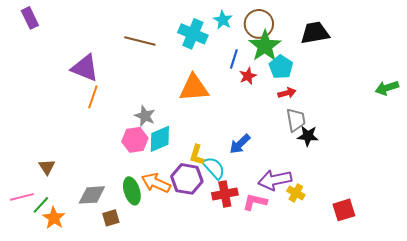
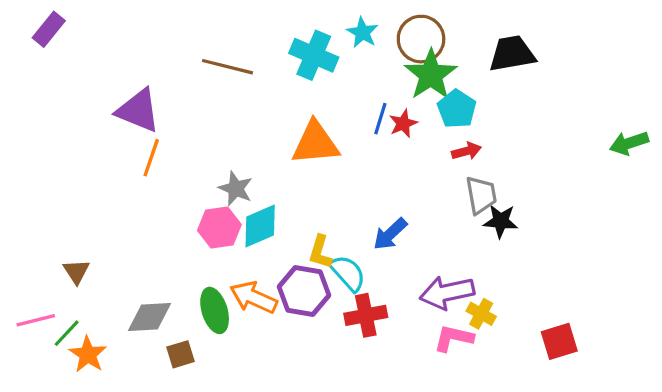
purple rectangle: (30, 18) -> (49, 29), turned 65
blue line: (234, 59) -> (380, 119), moved
pink L-shape: (255, 202) -> (454, 338), moved

